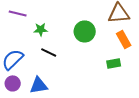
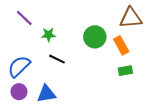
purple line: (18, 13) -> (24, 18), turned 30
orange rectangle: (124, 39) -> (121, 45), moved

